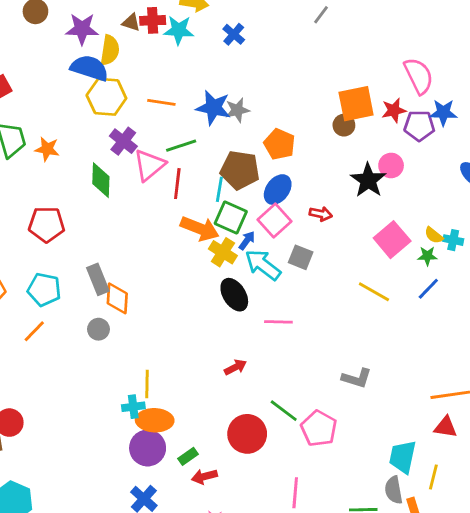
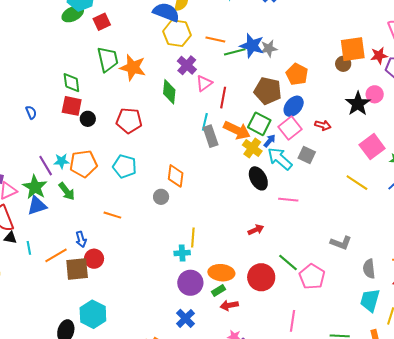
green line: (181, 146) -> (235, 52), moved
orange star: (47, 149) -> (133, 67), size x1.5
pink triangle: (149, 165) -> (204, 83), size x0.7
cyan line: (219, 189) -> (205, 122), moved
gray rectangle: (98, 279) -> (211, 136), moved
orange line: (34, 331) -> (112, 215), moved, turned 60
orange ellipse: (155, 420) -> (221, 273), moved
gray semicircle: (394, 490) -> (369, 269), moved

